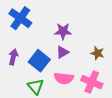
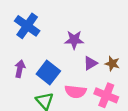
purple triangle: (62, 52) -> (90, 63), moved

